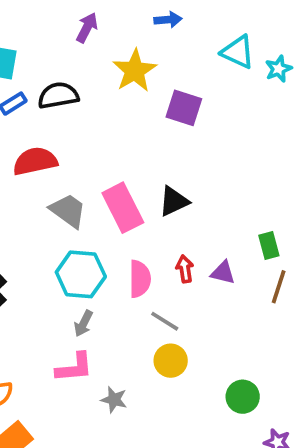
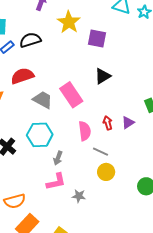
black triangle: (174, 201) -> (103, 76), moved
purple triangle: (223, 273) -> (128, 122), turned -40
cyan hexagon: (81, 274) -> (40, 135), moved

